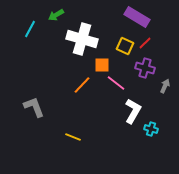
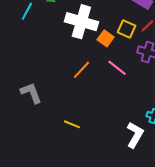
orange square: (102, 65) -> (106, 38), moved, turned 35
white L-shape: (133, 111) -> (135, 135), moved

